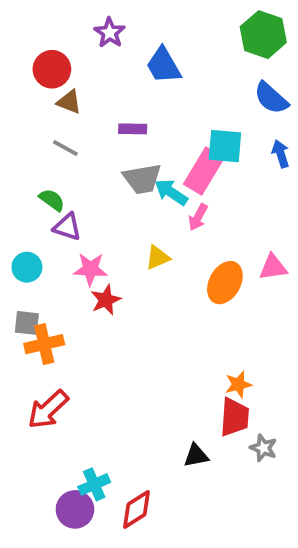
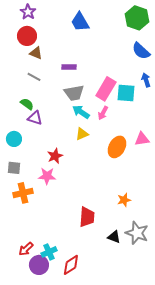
purple star: (110, 33) -> (28, 12), moved
blue trapezoid: (163, 65) -> (80, 22), moved
cyan square: (225, 146) -> (126, 93), moved
cyan arrow: (171, 192) -> (81, 112), moved
pink star: (90, 269) -> (47, 176), moved
orange cross: (44, 344) -> (23, 193), moved
red arrow: (48, 409) -> (26, 249), moved, size x0.7
red trapezoid: (235, 417) -> (87, 217), moved
gray star: (263, 448) -> (137, 233), size x1.6
black triangle: (196, 456) -> (114, 237), moved, turned 32

